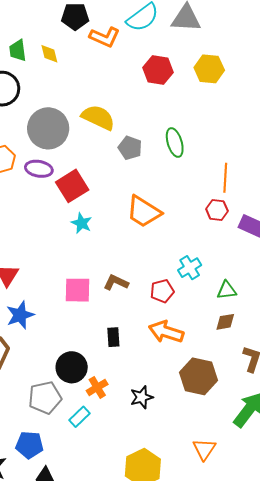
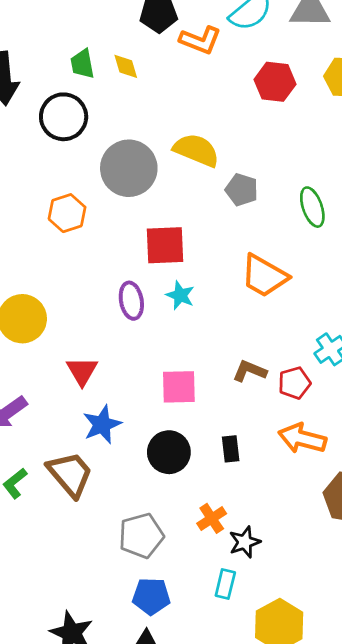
green ellipse: (175, 143) -> (312, 207), moved
purple ellipse: (39, 169) -> (131, 301), moved, turned 72
red square: (72, 186) -> (165, 245), turned 32
brown L-shape: (116, 282) -> (250, 371), moved
black circle: (72, 367) -> (169, 452), moved
black star: (142, 397) -> (245, 542), moved
cyan rectangle: (79, 417) -> (225, 584), moved, turned -30
blue pentagon: (29, 445) -> (151, 596), moved

